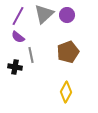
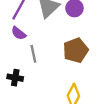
black cross: (15, 67) -> (15, 78), moved

